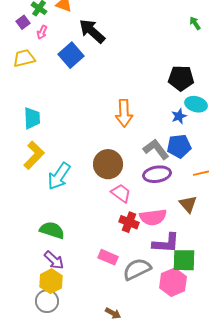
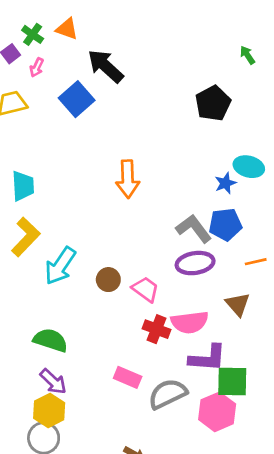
black pentagon: (181, 78) -> (213, 103), moved, turned -30
orange arrow: (124, 113) -> (128, 179), moved
brown circle: (108, 164) -> (108, 280), moved, size x0.6

